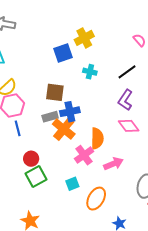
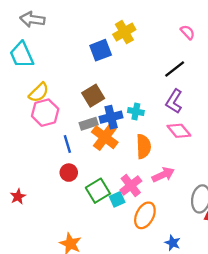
cyan cross: (90, 72) -> (136, 111), moved
brown square: (55, 92) -> (93, 96), turned -36
blue line: (18, 128) -> (67, 144), moved
pink cross: (84, 155) -> (131, 186), moved
green square: (36, 176) -> (98, 191), moved

